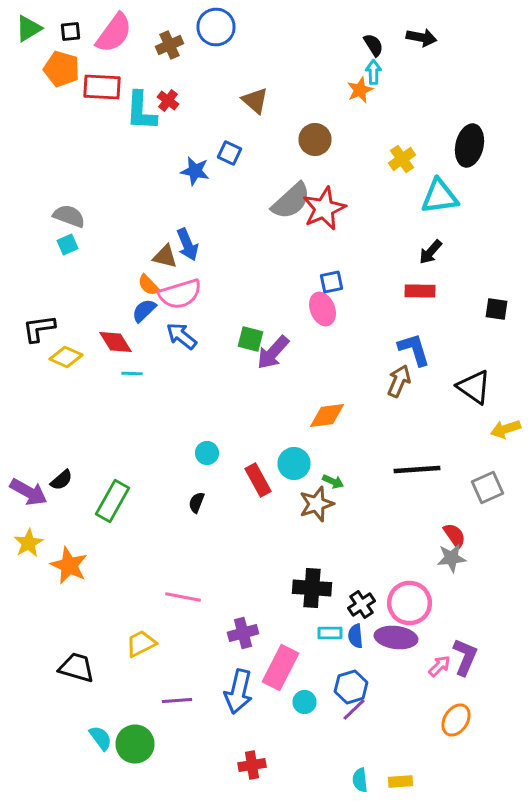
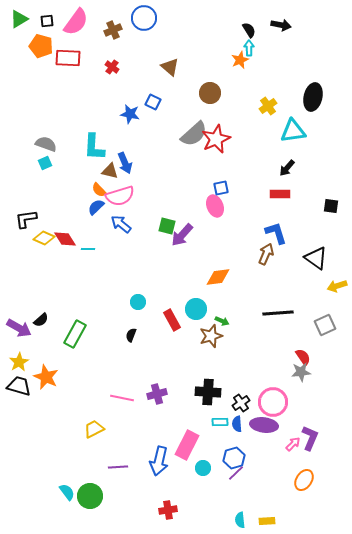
cyan L-shape: (141, 111) -> (94, 147), moved
red diamond: (116, 342) -> (65, 239), moved
purple cross: (243, 633) -> (157, 394), moved
black trapezoid: (76, 668) -> (19, 386), moved

